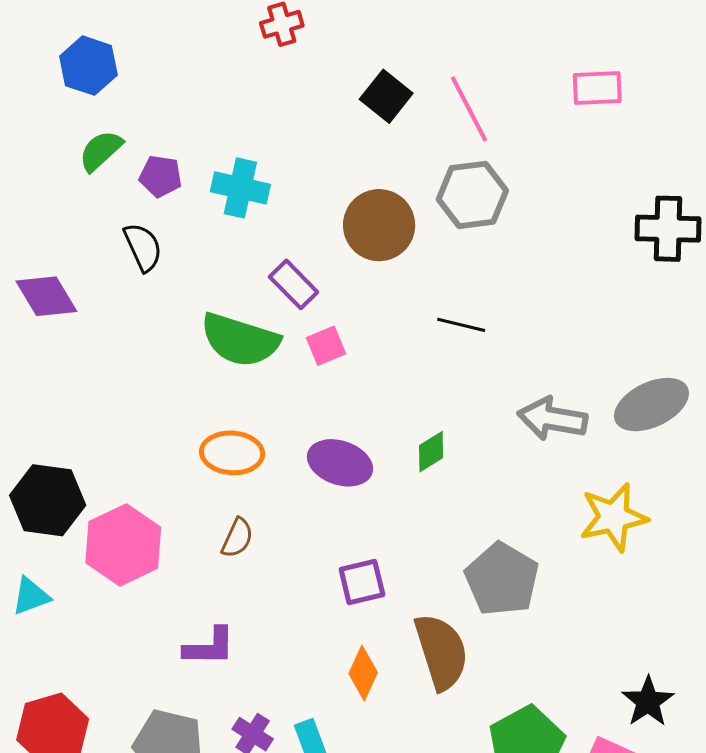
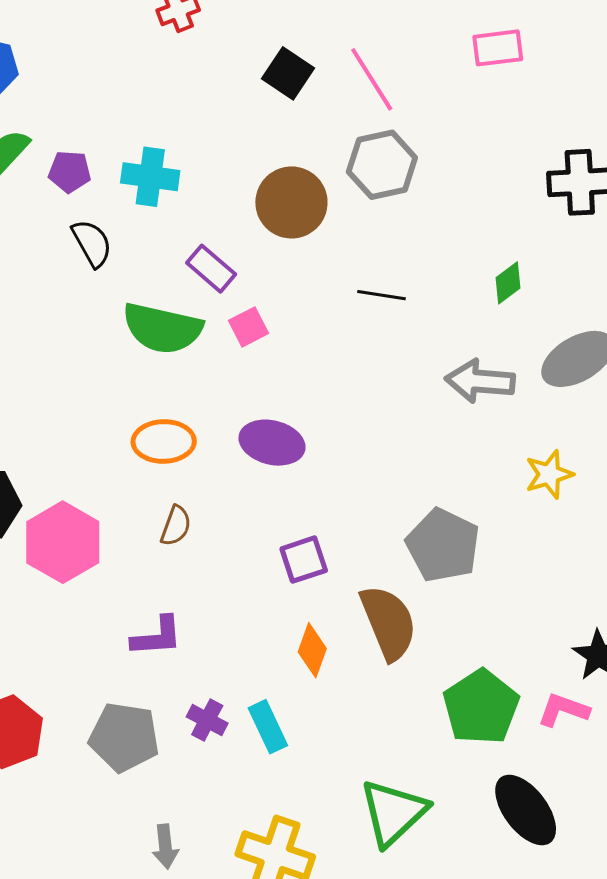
black semicircle: (143, 247) -> (92, 243), moved
green diamond: (431, 452) -> (508, 283), moved
yellow star: (614, 517) -> (549, 474), size x0.7

